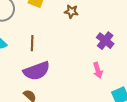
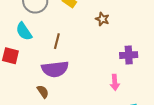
purple cross: (105, 41) -> (129, 55), turned 36

